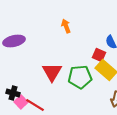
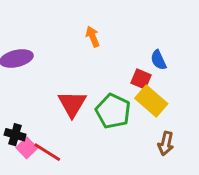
green pentagon: (80, 77) -> (113, 111), turned 30

